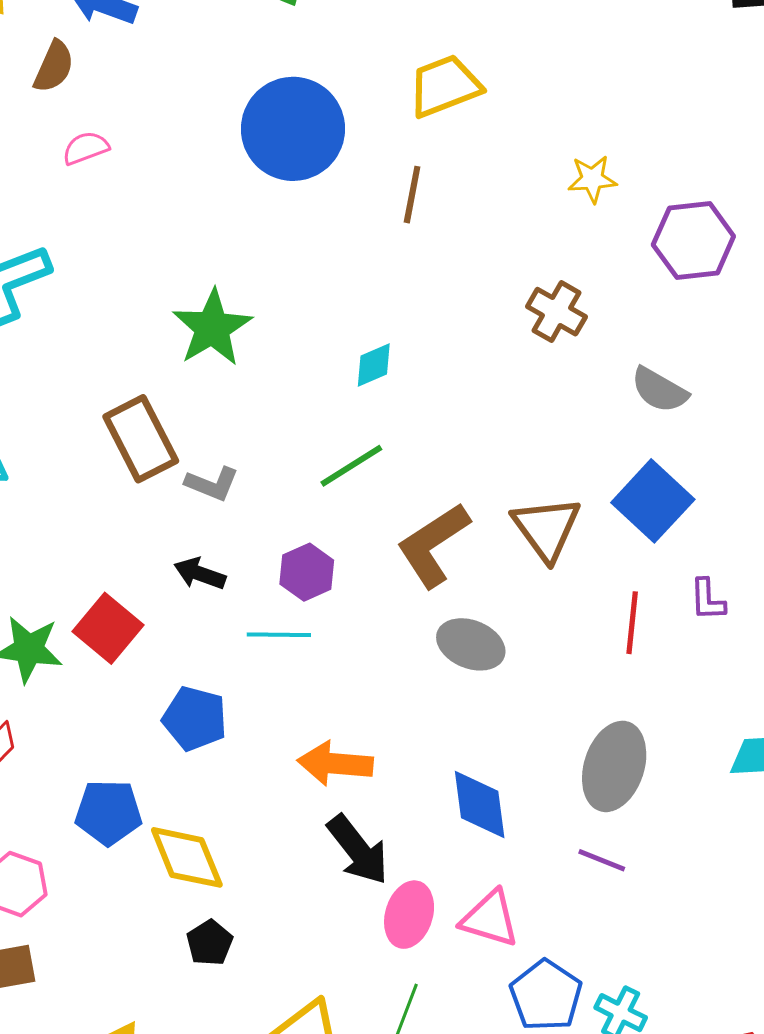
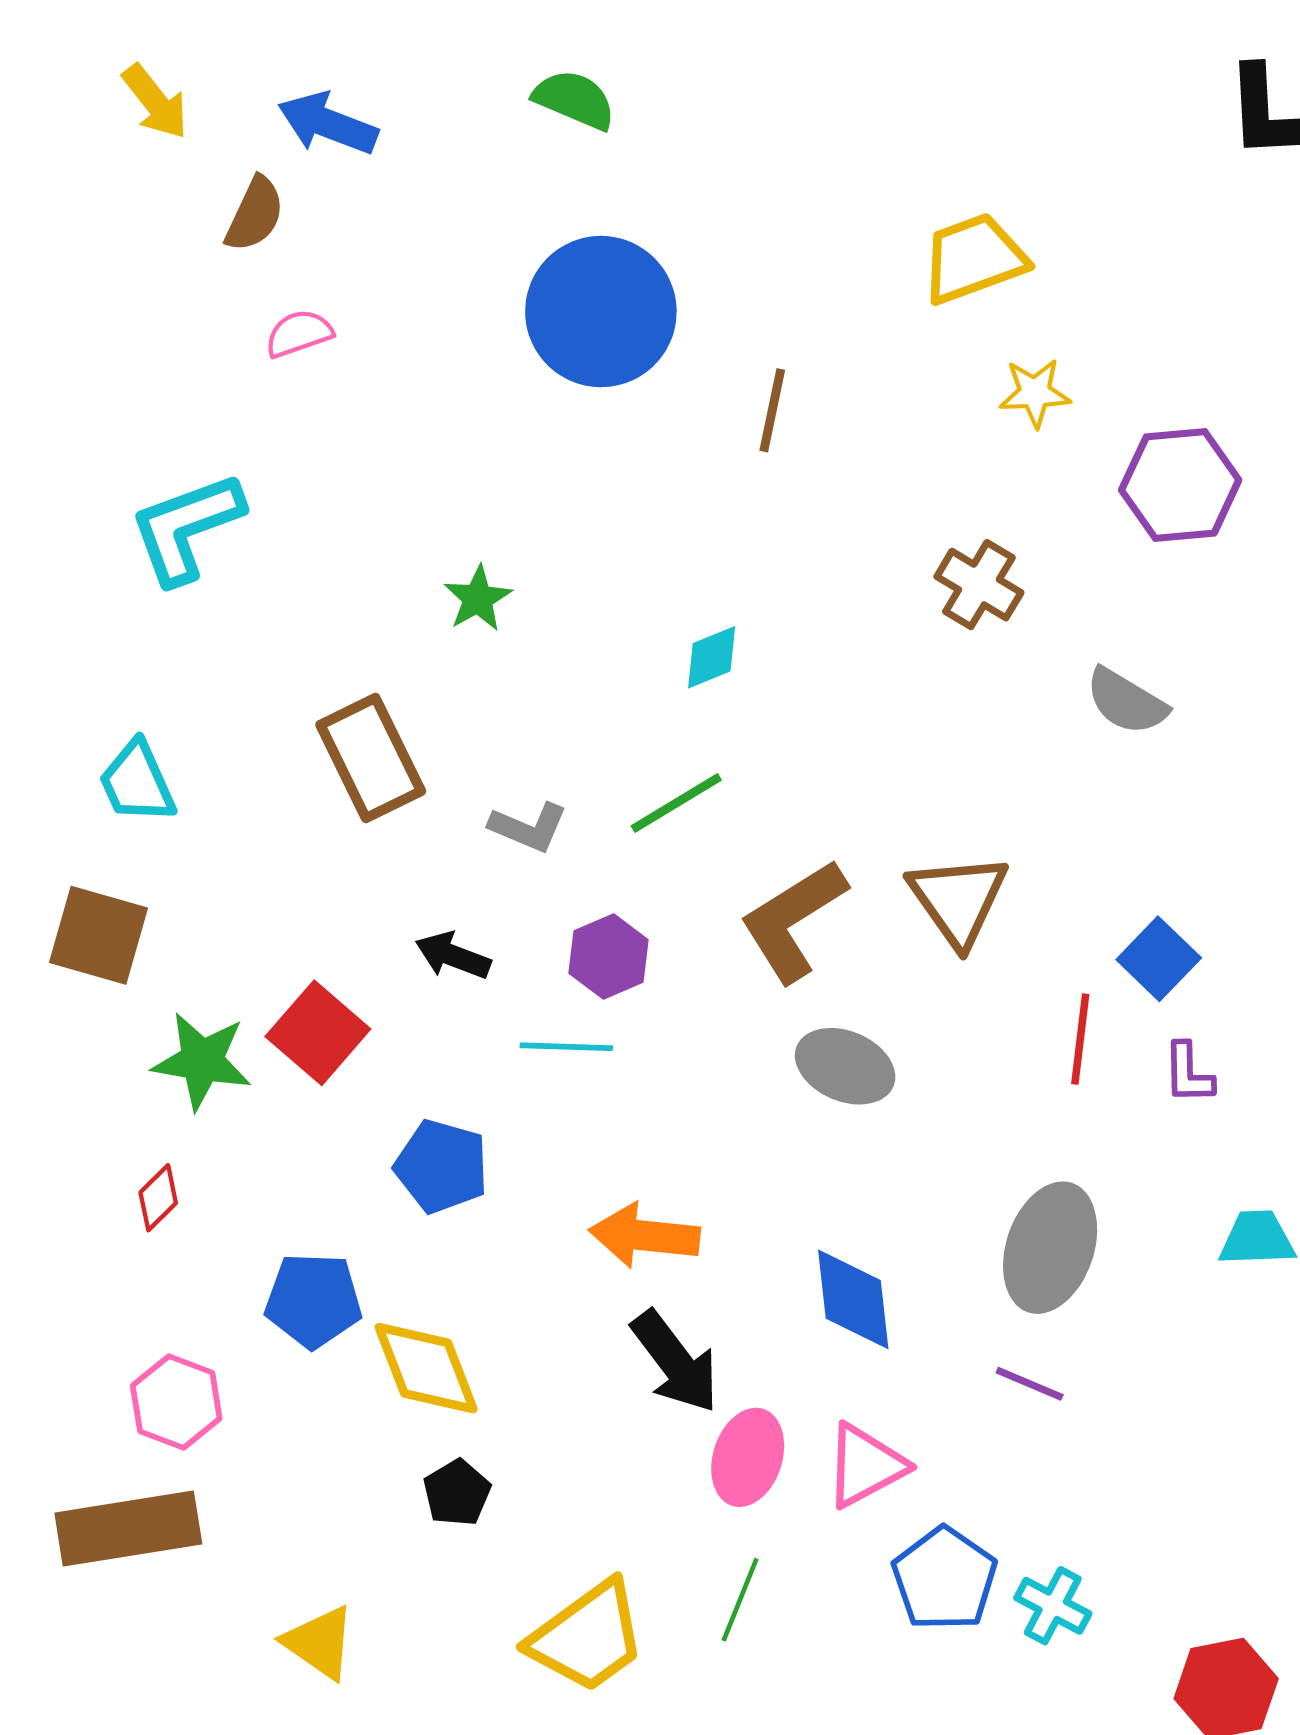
yellow trapezoid: (445, 86) -> (974, 258), moved
green star: (212, 328) -> (478, 599), size x0.6
gray L-shape: (212, 484) -> (528, 827), moved
blue square: (653, 501) -> (1159, 959), moved, size x0.7
purple L-shape: (707, 600) -> (1188, 1073), moved
pink triangle: (490, 919) -> (865, 1466), turned -46

